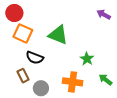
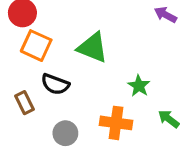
brown rectangle: (23, 76) -> (24, 103), moved

